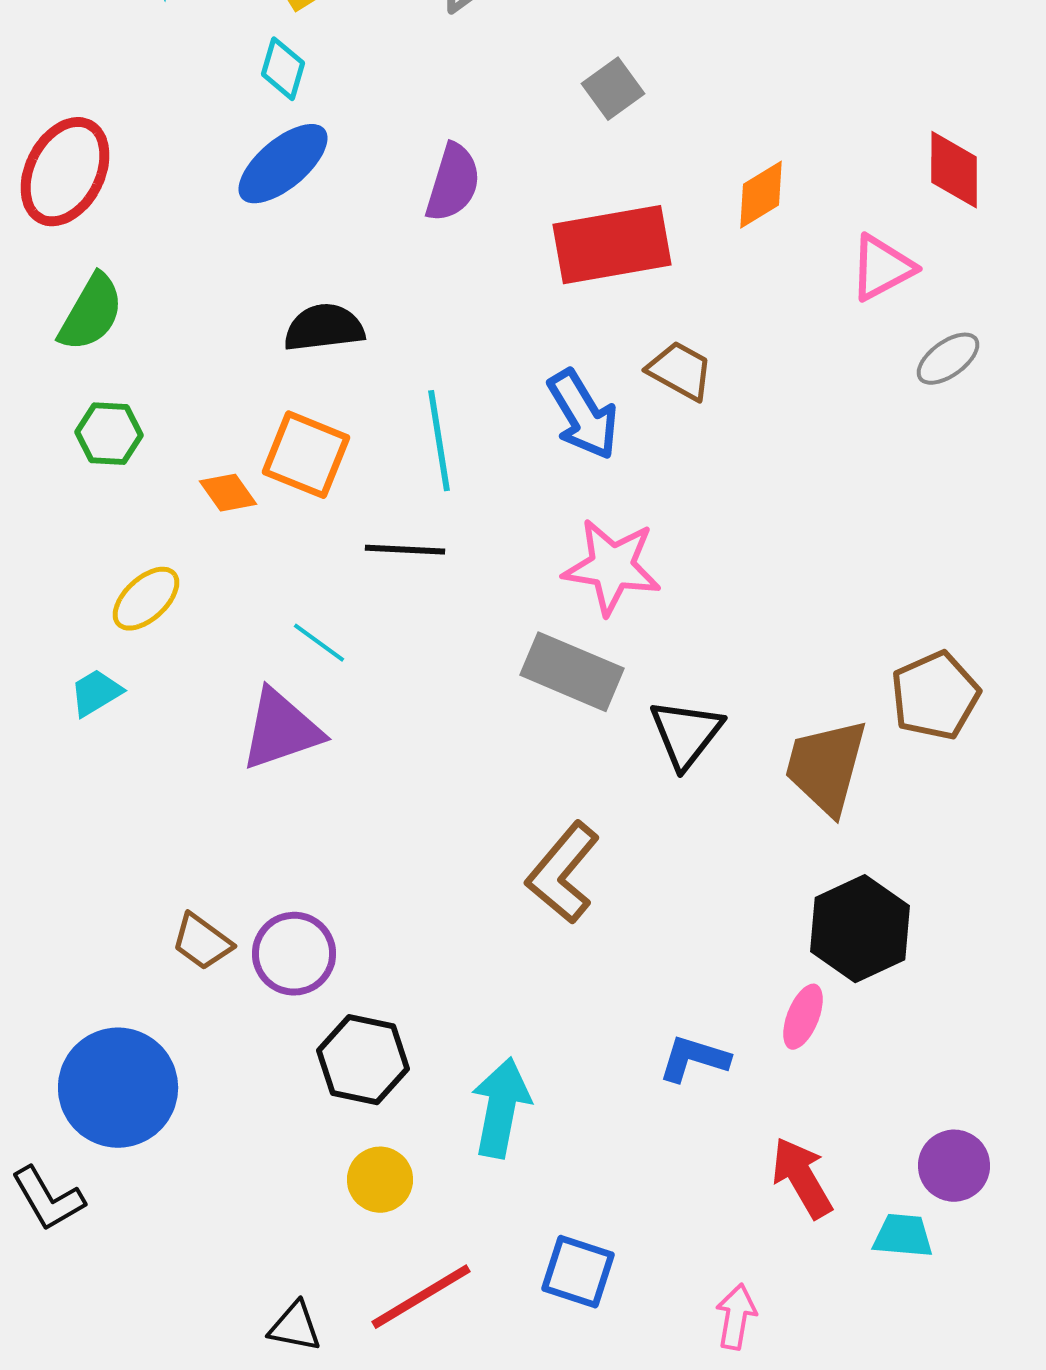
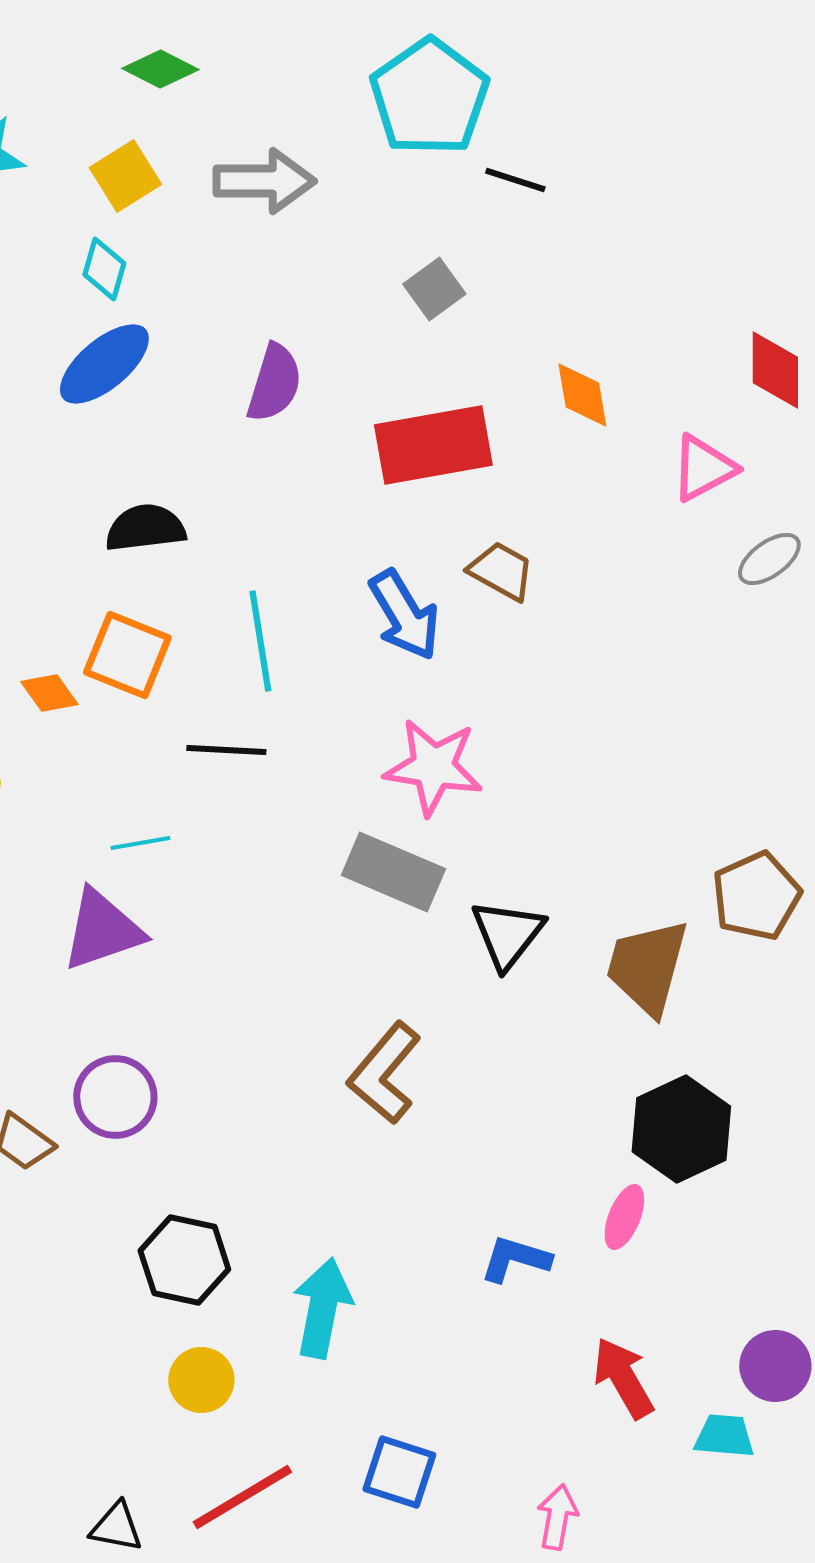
orange diamond: (761, 195) -> (582, 395), turned -68
cyan line: (319, 643) -> (140, 843), turned -46
purple circle: (294, 954) -> (115, 1097), moved

